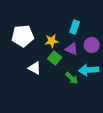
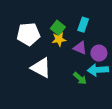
purple circle: (92, 45) -> (99, 53), moved
green square: (55, 58) -> (58, 28), moved
white triangle: (35, 68) -> (41, 68), size x1.5

